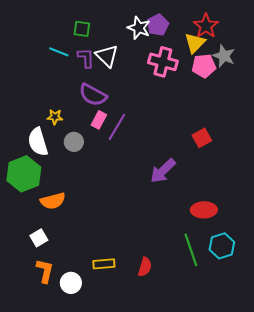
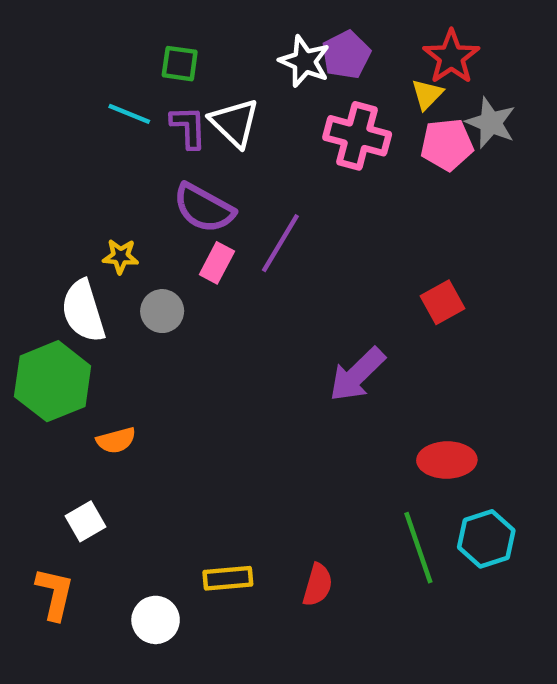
yellow triangle: (195, 43) -> (427, 94), size x0.7
purple line: (117, 127) -> (280, 243), moved
orange semicircle: (53, 201) -> (116, 440), size x0.7
orange L-shape: (45, 271) -> (55, 594), moved

